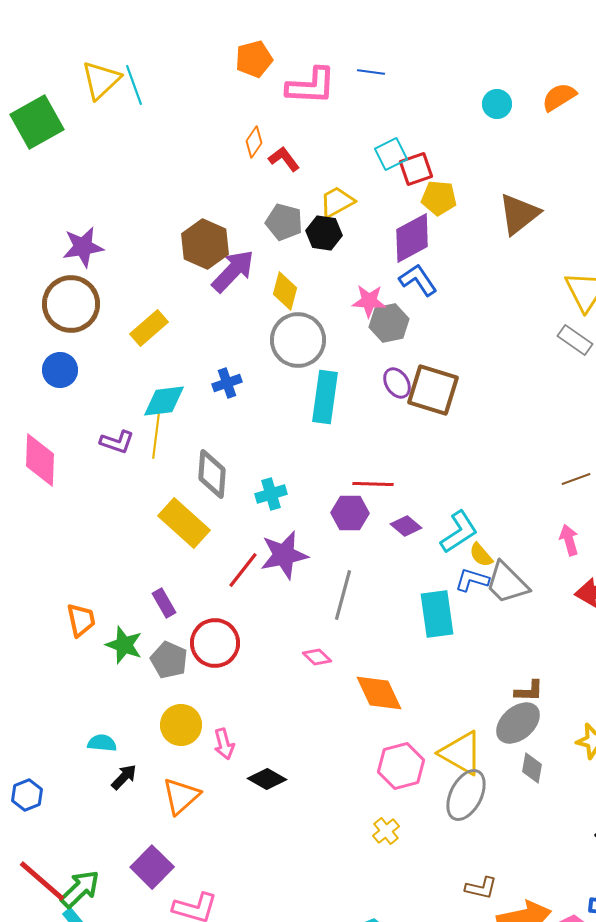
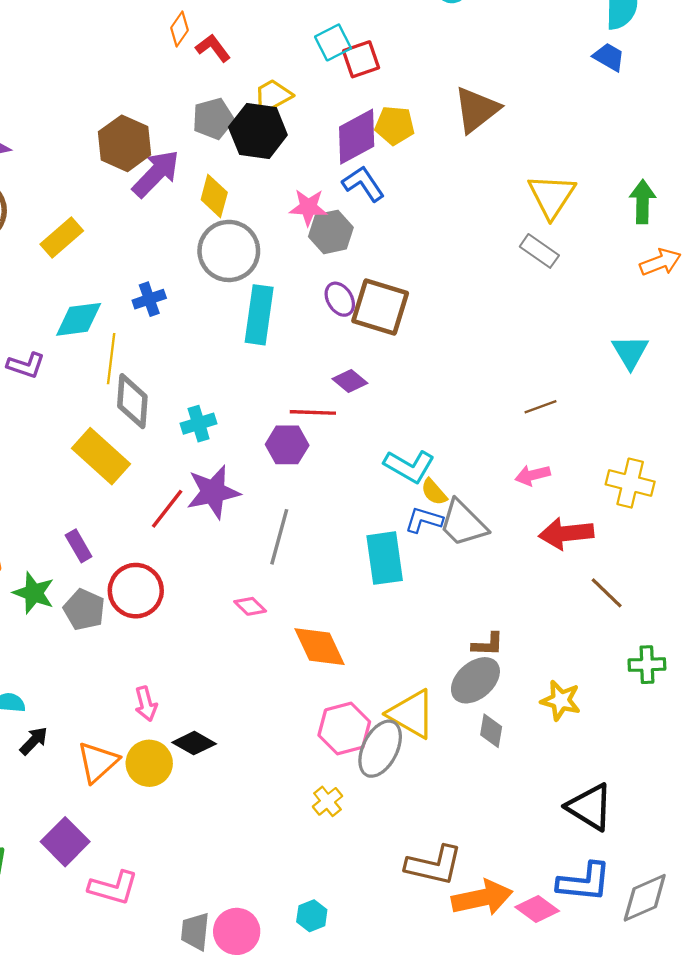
yellow pentagon: (439, 198) -> (395, 125), moved
gray pentagon: (284, 222) -> (213, 119), turned -30
black hexagon: (324, 233) -> (258, 131), size x1.4
yellow line: (156, 436) -> (111, 359), moved
purple diamond: (406, 526) -> (350, 381), moved
cyan L-shape: (459, 532) -> (409, 466), turned 63
pink arrow: (569, 540) -> (533, 475), turned -88
yellow circle: (181, 725) -> (149, 763), moved
gray ellipse: (466, 795) -> (380, 749), moved
brown L-shape: (481, 888) -> (434, 865), size x1.6

